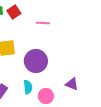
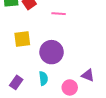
pink circle: (46, 96) -> (70, 87), moved

